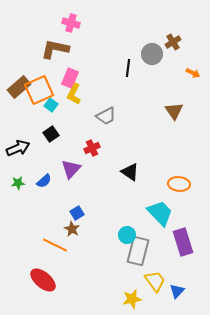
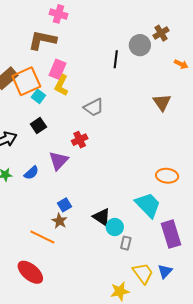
black triangle: (130, 172) -> (102, 217), moved
gray rectangle: (138, 251) -> (126, 243), size x0.5
blue triangle: (177, 291) -> (165, 271), moved

